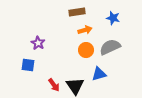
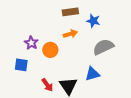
blue star: (113, 18) -> (93, 21), moved
orange arrow: (85, 30) -> (70, 34), moved
orange circle: (86, 50) -> (50, 50), moved

